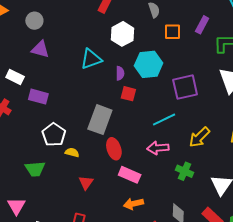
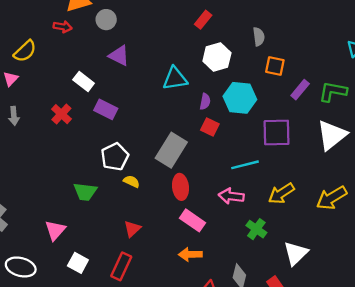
gray circle: (34, 21) -> (106, 20), moved
purple rectangle: (202, 25) -> (300, 90), moved
red triangle: (86, 183) -> (132, 229), moved

